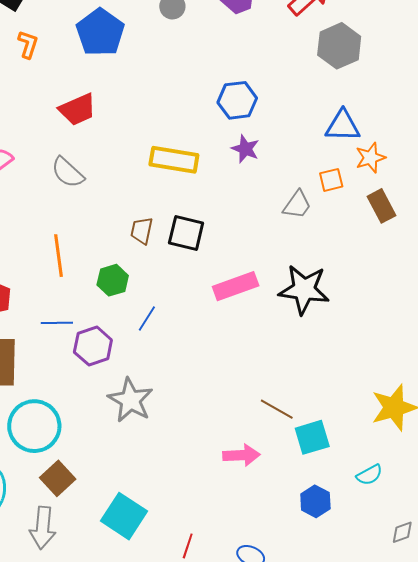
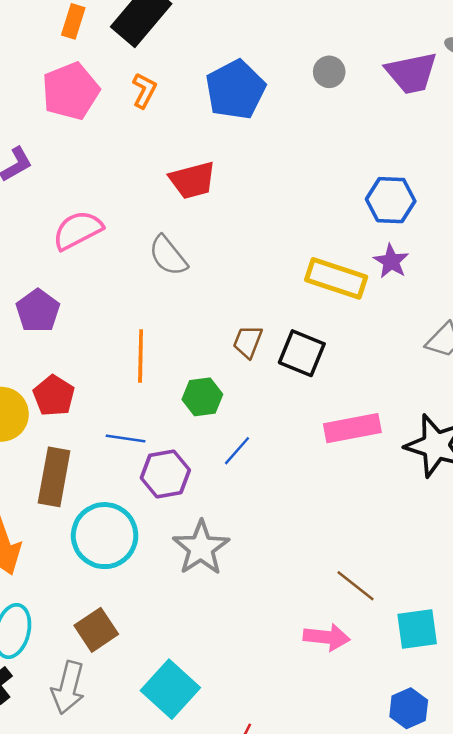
yellow rectangle: (174, 160) -> (336, 278), moved
brown line: (277, 409) -> (355, 586), moved
cyan circle: (34, 426) -> (105, 536), moved

